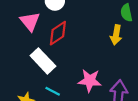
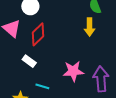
white rectangle: (43, 61) -> (29, 61), size x0.6

